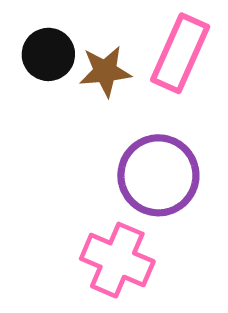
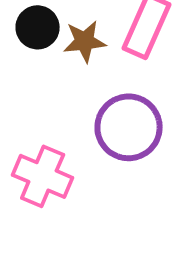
pink cross: (117, 260) -> (43, 176), moved

